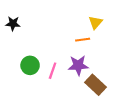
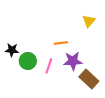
black star: (13, 24) -> (12, 50), moved
orange line: (83, 40) -> (61, 43), moved

